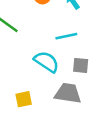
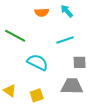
cyan semicircle: (46, 62) -> (37, 62), moved

